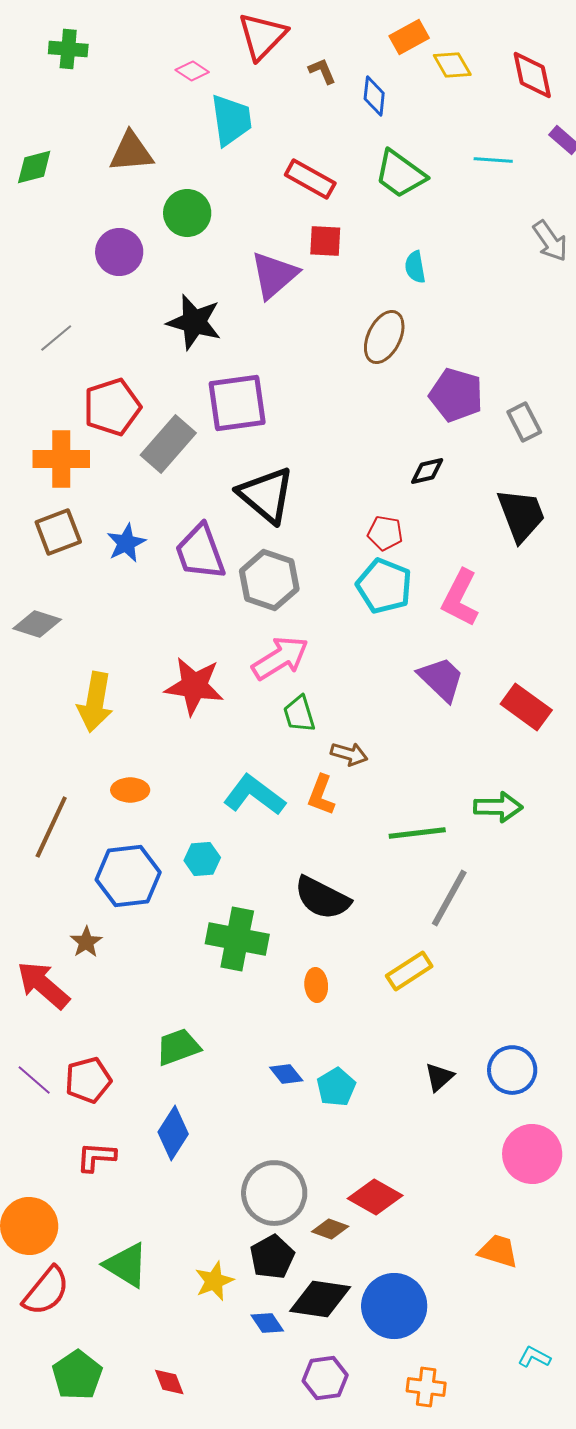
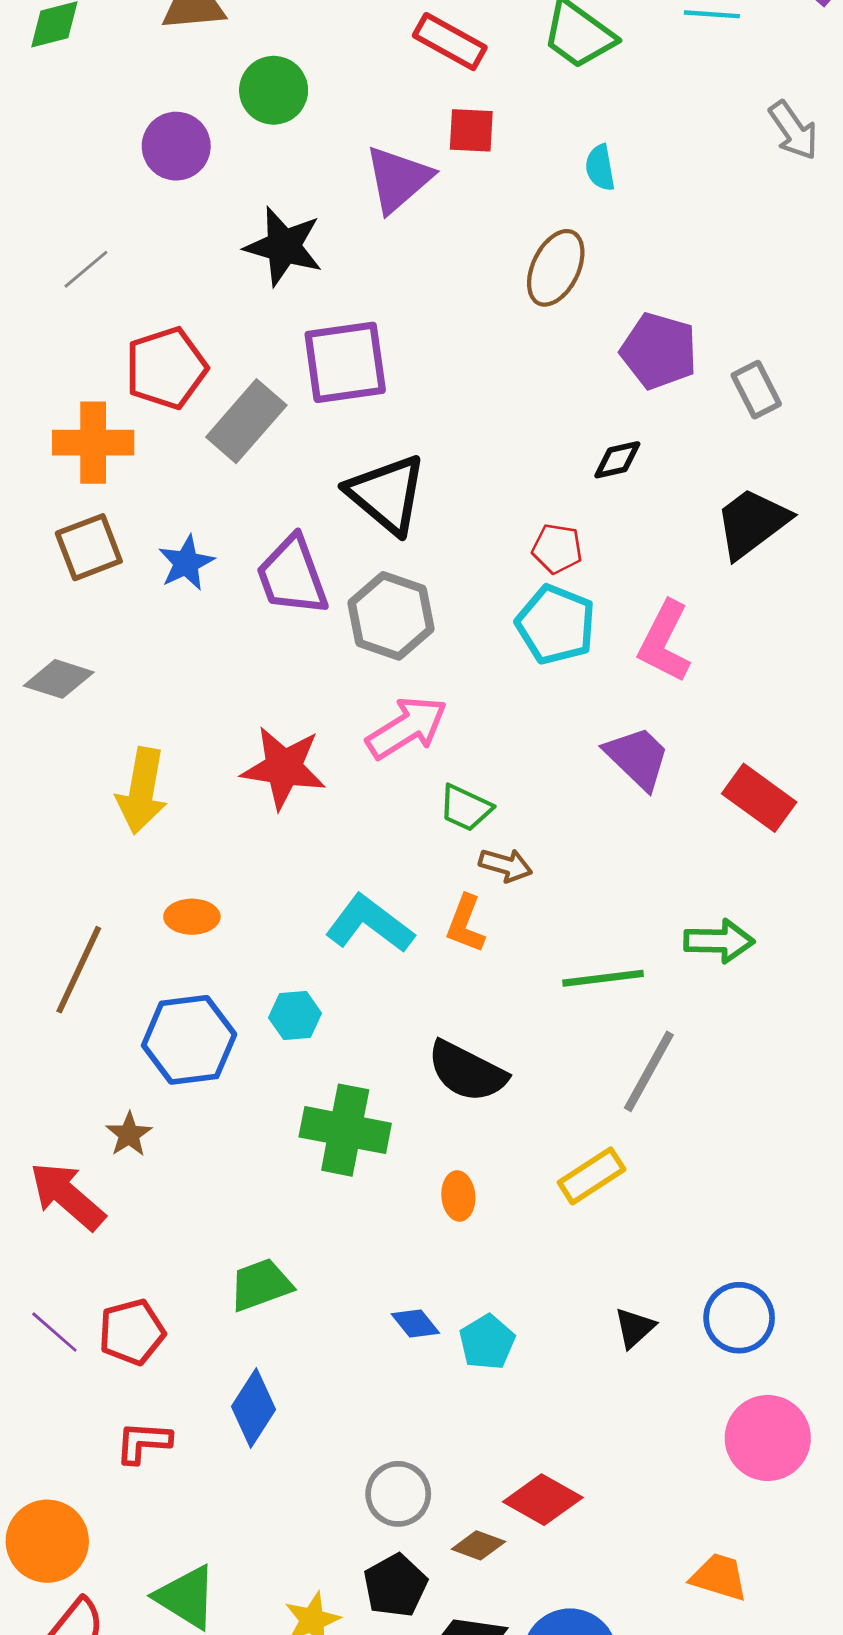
black trapezoid: (521, 515) -> (752, 523), turned -106
green trapezoid: (299, 714) -> (466, 808), moved, turned -48
gray circle: (274, 1193) -> (398, 1494), size x0.7

